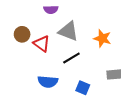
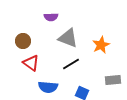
orange star: (102, 38) -> (101, 45), turned 30
red triangle: (42, 44) -> (31, 63), moved

